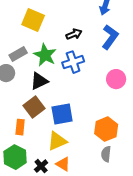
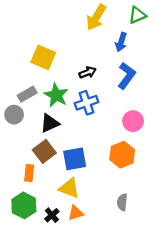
orange hexagon: (106, 129) -> (122, 155), moved
yellow triangle: (57, 141) -> (69, 188), turned 45
orange triangle: (63, 164) -> (76, 213), turned -49

